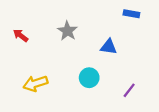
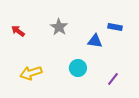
blue rectangle: (131, 14) -> (115, 27), moved

